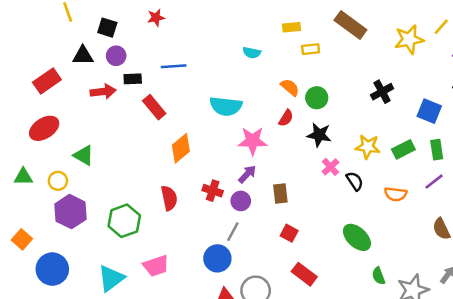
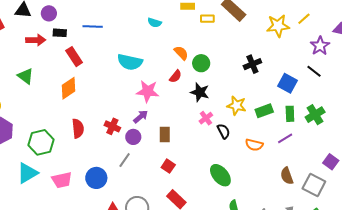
yellow rectangle: (311, 49) -> (207, 19), moved
orange diamond: (181, 148) -> (68, 88), moved
green triangle: (84, 155) -> (26, 76), moved
blue circle: (217, 258) -> (96, 178), moved
cyan triangle: (111, 278) -> (27, 173), moved

